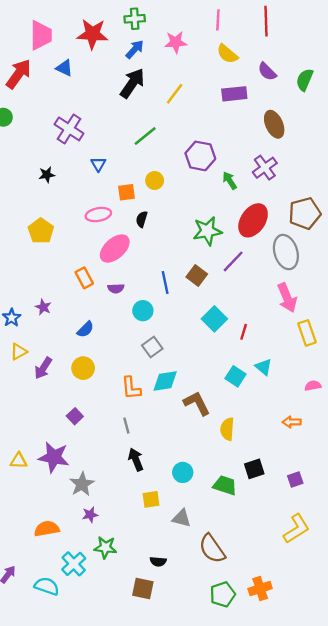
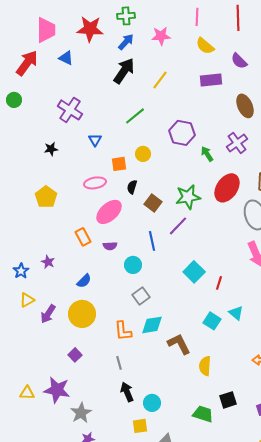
purple line: (233, 261) -> (178, 226), moved
brown square: (197, 275) -> (153, 203), moved
yellow circle: (83, 368) -> (82, 314), size x1.4
cyan circle: (183, 472) -> (152, 403), moved

